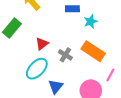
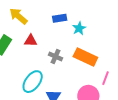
red triangle: (42, 44) -> (31, 41), moved, turned 48
gray cross: (65, 55) -> (55, 56), moved

